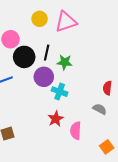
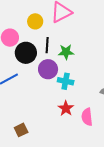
yellow circle: (40, 19) -> (35, 21), moved

